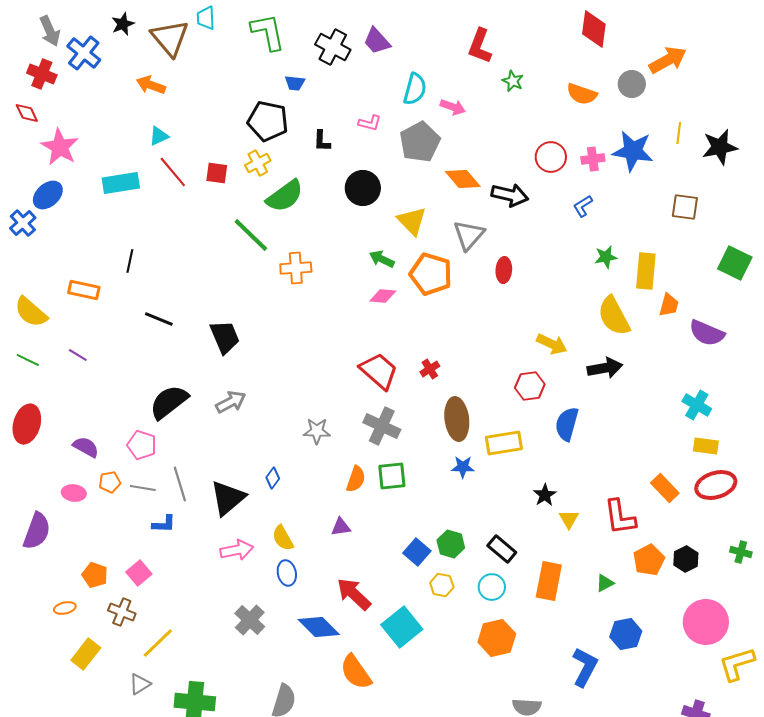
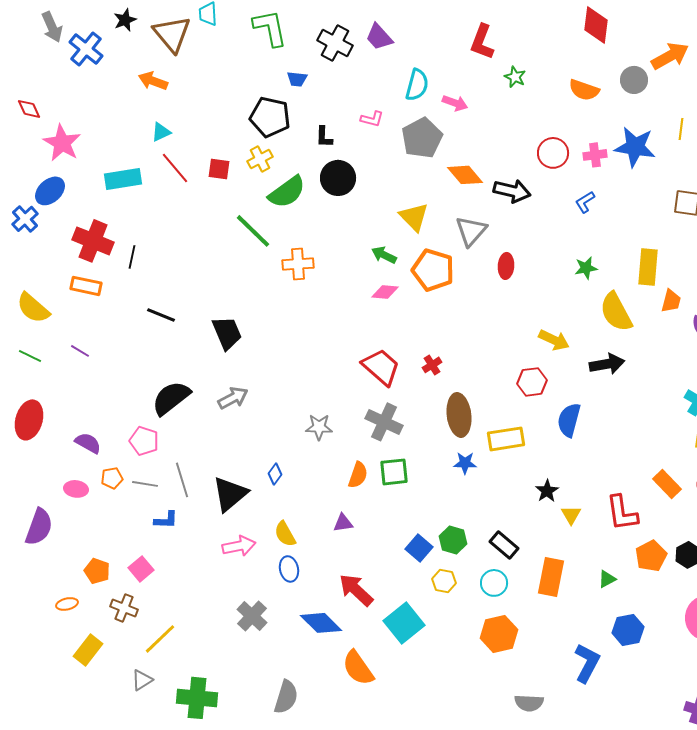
red cross: (42, 74) -> (93, 241), moved, size x1.4
black circle: (363, 188) -> (338, 178), moved
green star: (606, 257) -> (586, 268), moved

